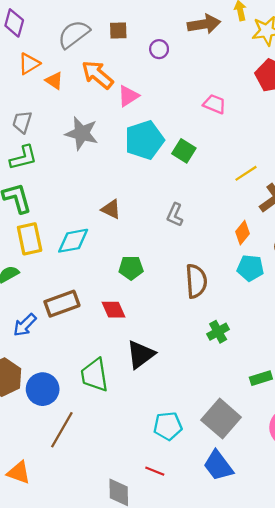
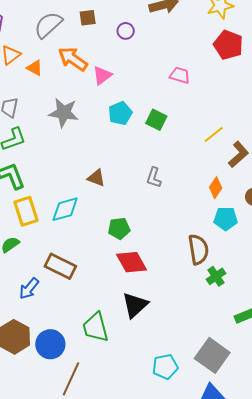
cyan pentagon: (144, 140) -> (120, 113), size x0.7
brown semicircle: (196, 281) -> (198, 249), moved
brown rectangle: (62, 304) -> (60, 266), turned 52
red diamond: (113, 310) -> (131, 262), moved, size x1.4
green cross: (218, 332) -> (216, 276), moved

